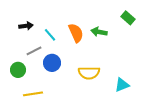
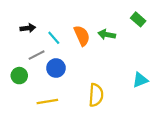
yellow semicircle: (89, 73) -> (96, 95), moved, turned -85
cyan triangle: (122, 85) -> (140, 80), moved
yellow line: (33, 94) -> (47, 102), moved

